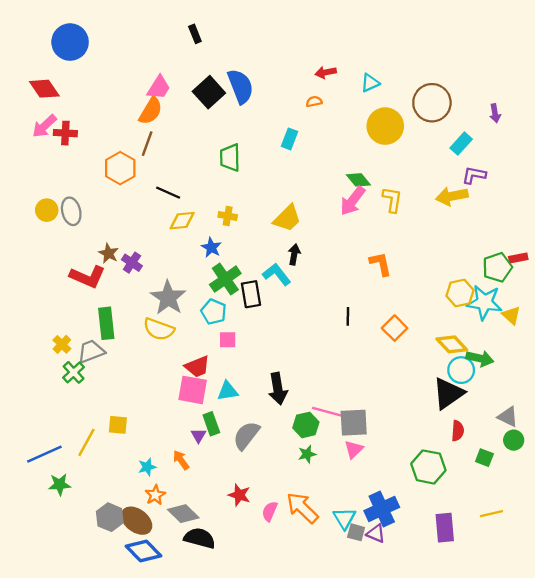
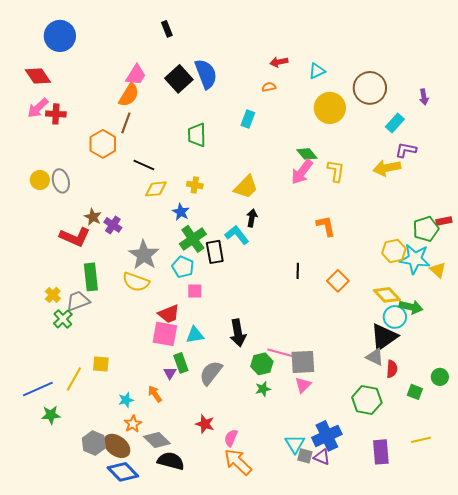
gray triangle: (508, 417) -> (375, 357), moved
orange arrow: (302, 508) -> (238, 462), moved

